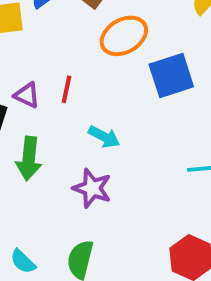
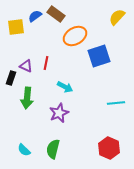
purple star: (92, 188) -> (59, 113), turned 30

